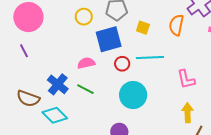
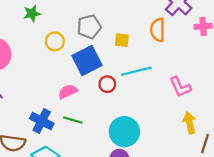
cyan circle: (133, 95) -> (124, 132), moved

